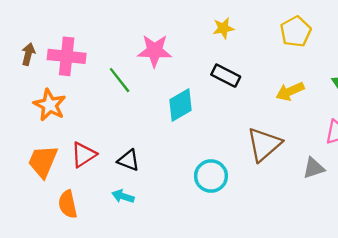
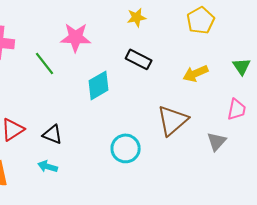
gray triangle: (314, 168) -> (217, 141), turned -30

